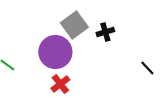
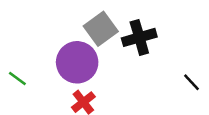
black cross: (105, 32) -> (139, 37), size x1.5

